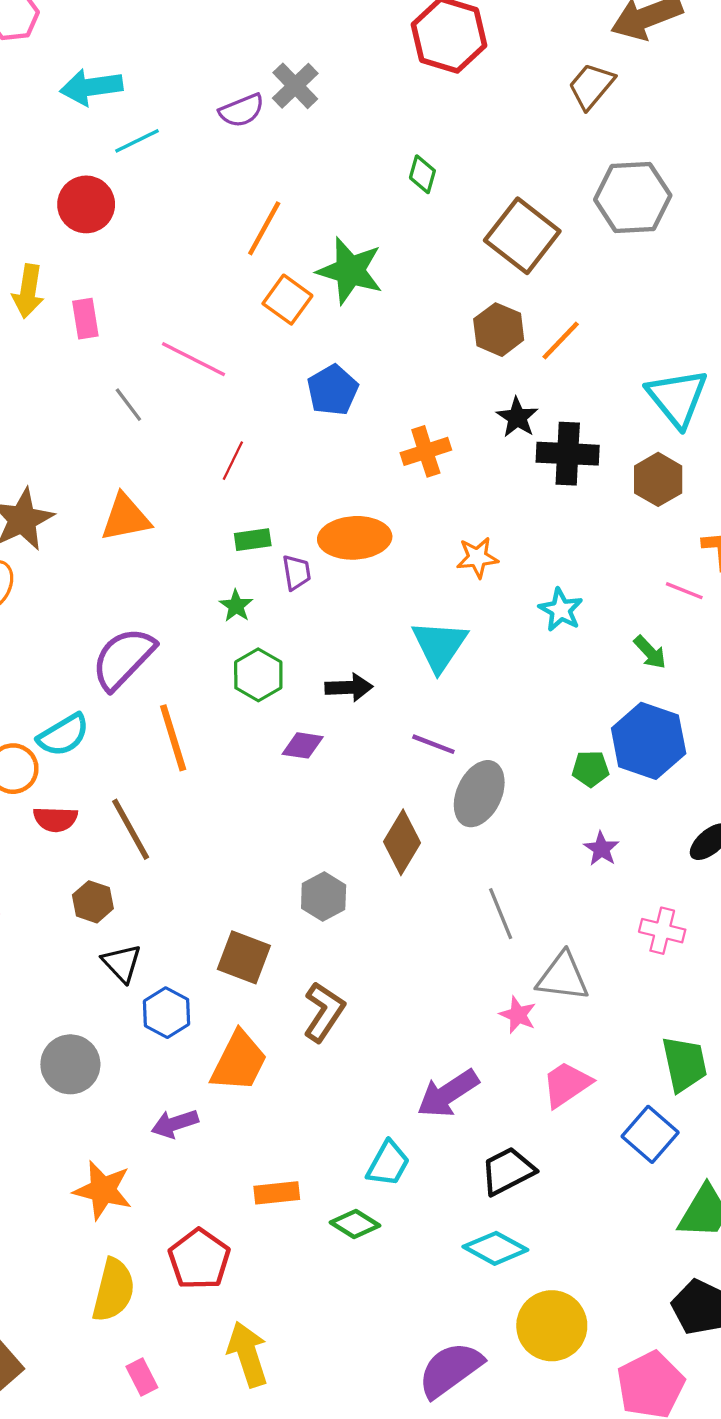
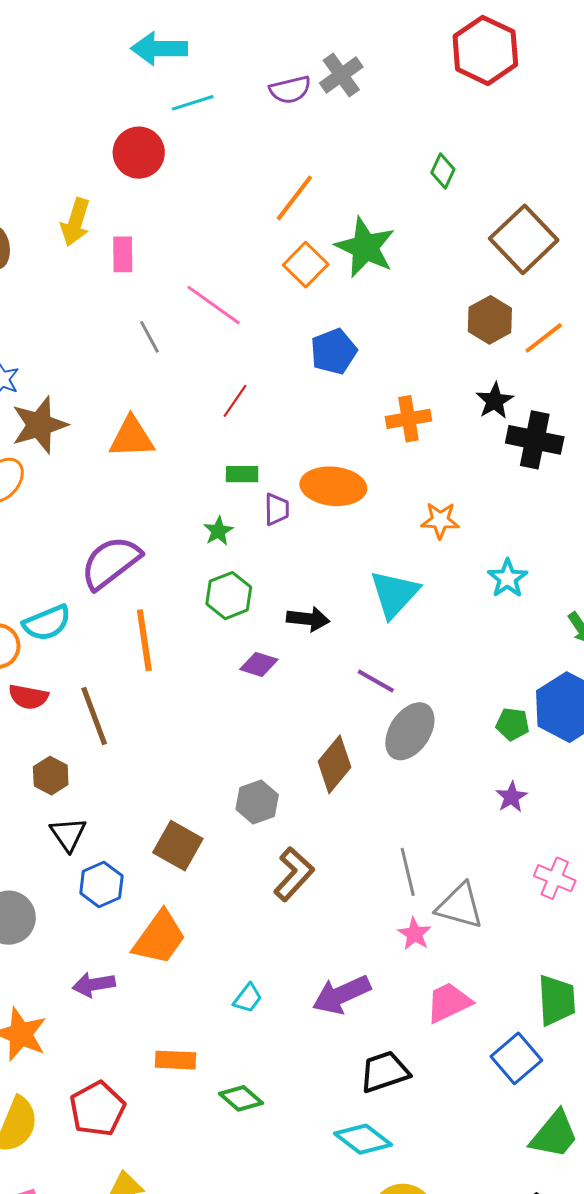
gray line: (501, 914) -> (408, 872), moved
brown L-shape: (324, 1012) -> (294, 874), moved
cyan trapezoid: (388, 1164) -> (248, 998), moved, size x0.7

